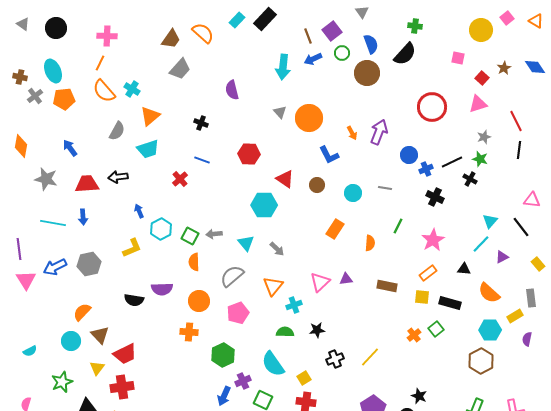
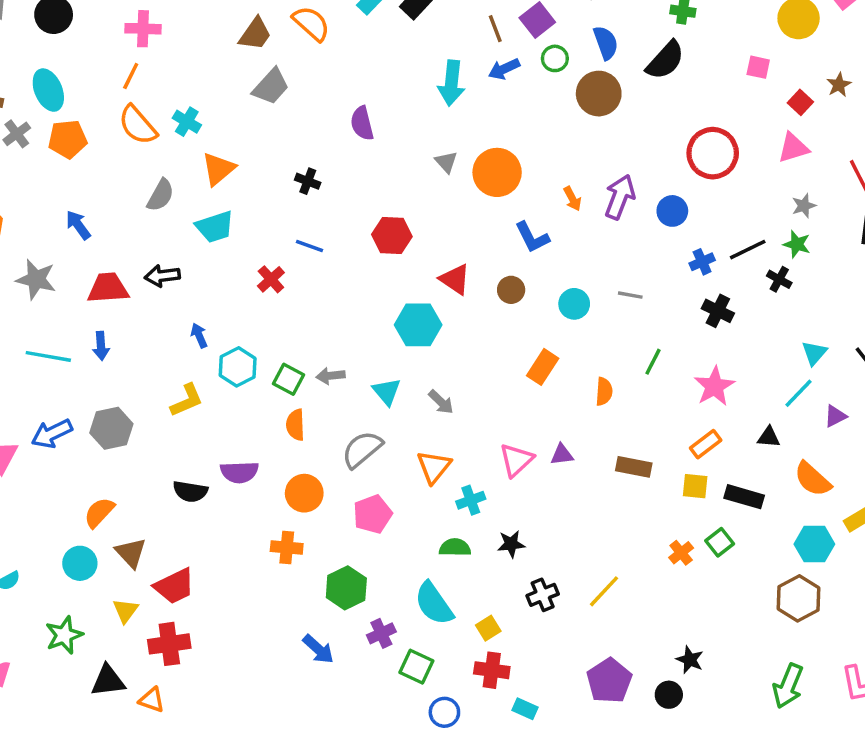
blue circle: (409, 155) -> (672, 211), moved
blue arrow: (224, 396) -> (318, 649), moved, turned -72

